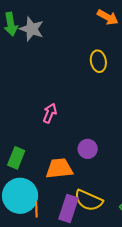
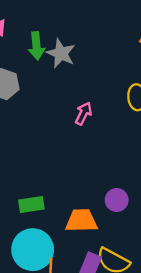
pink arrow: (50, 113) -> (84, 113), moved
green rectangle: (16, 158) -> (31, 205), turned 55

